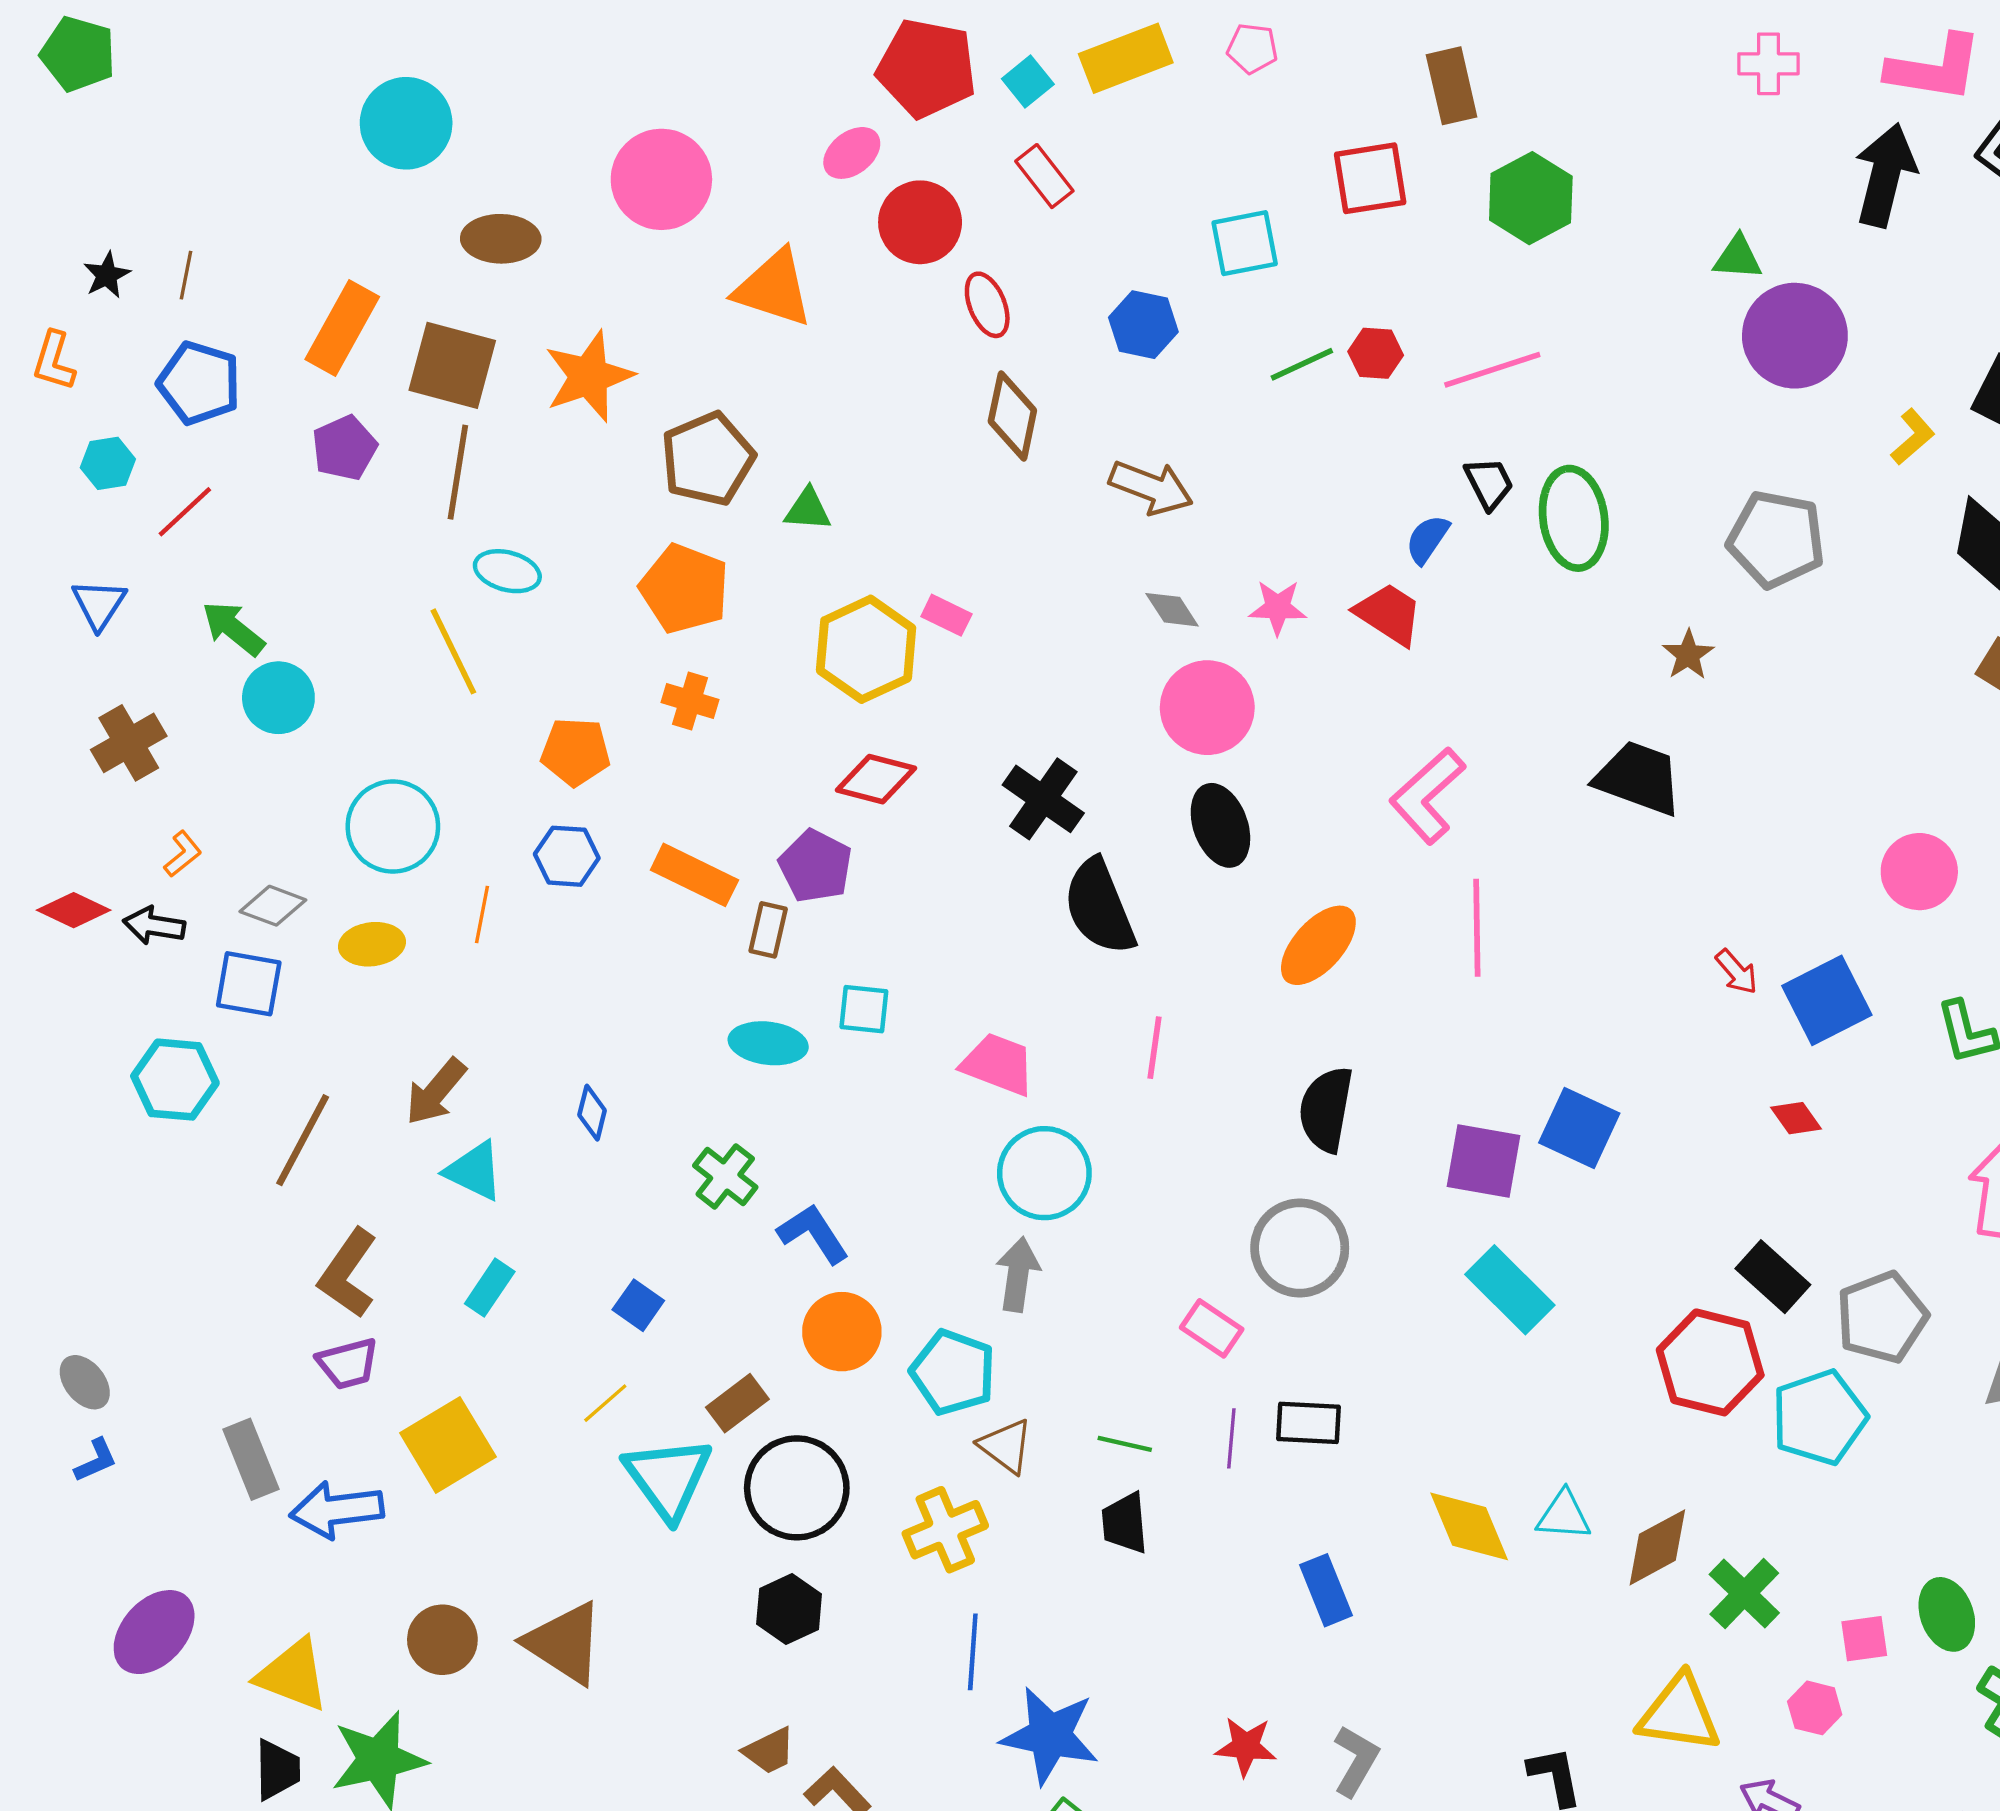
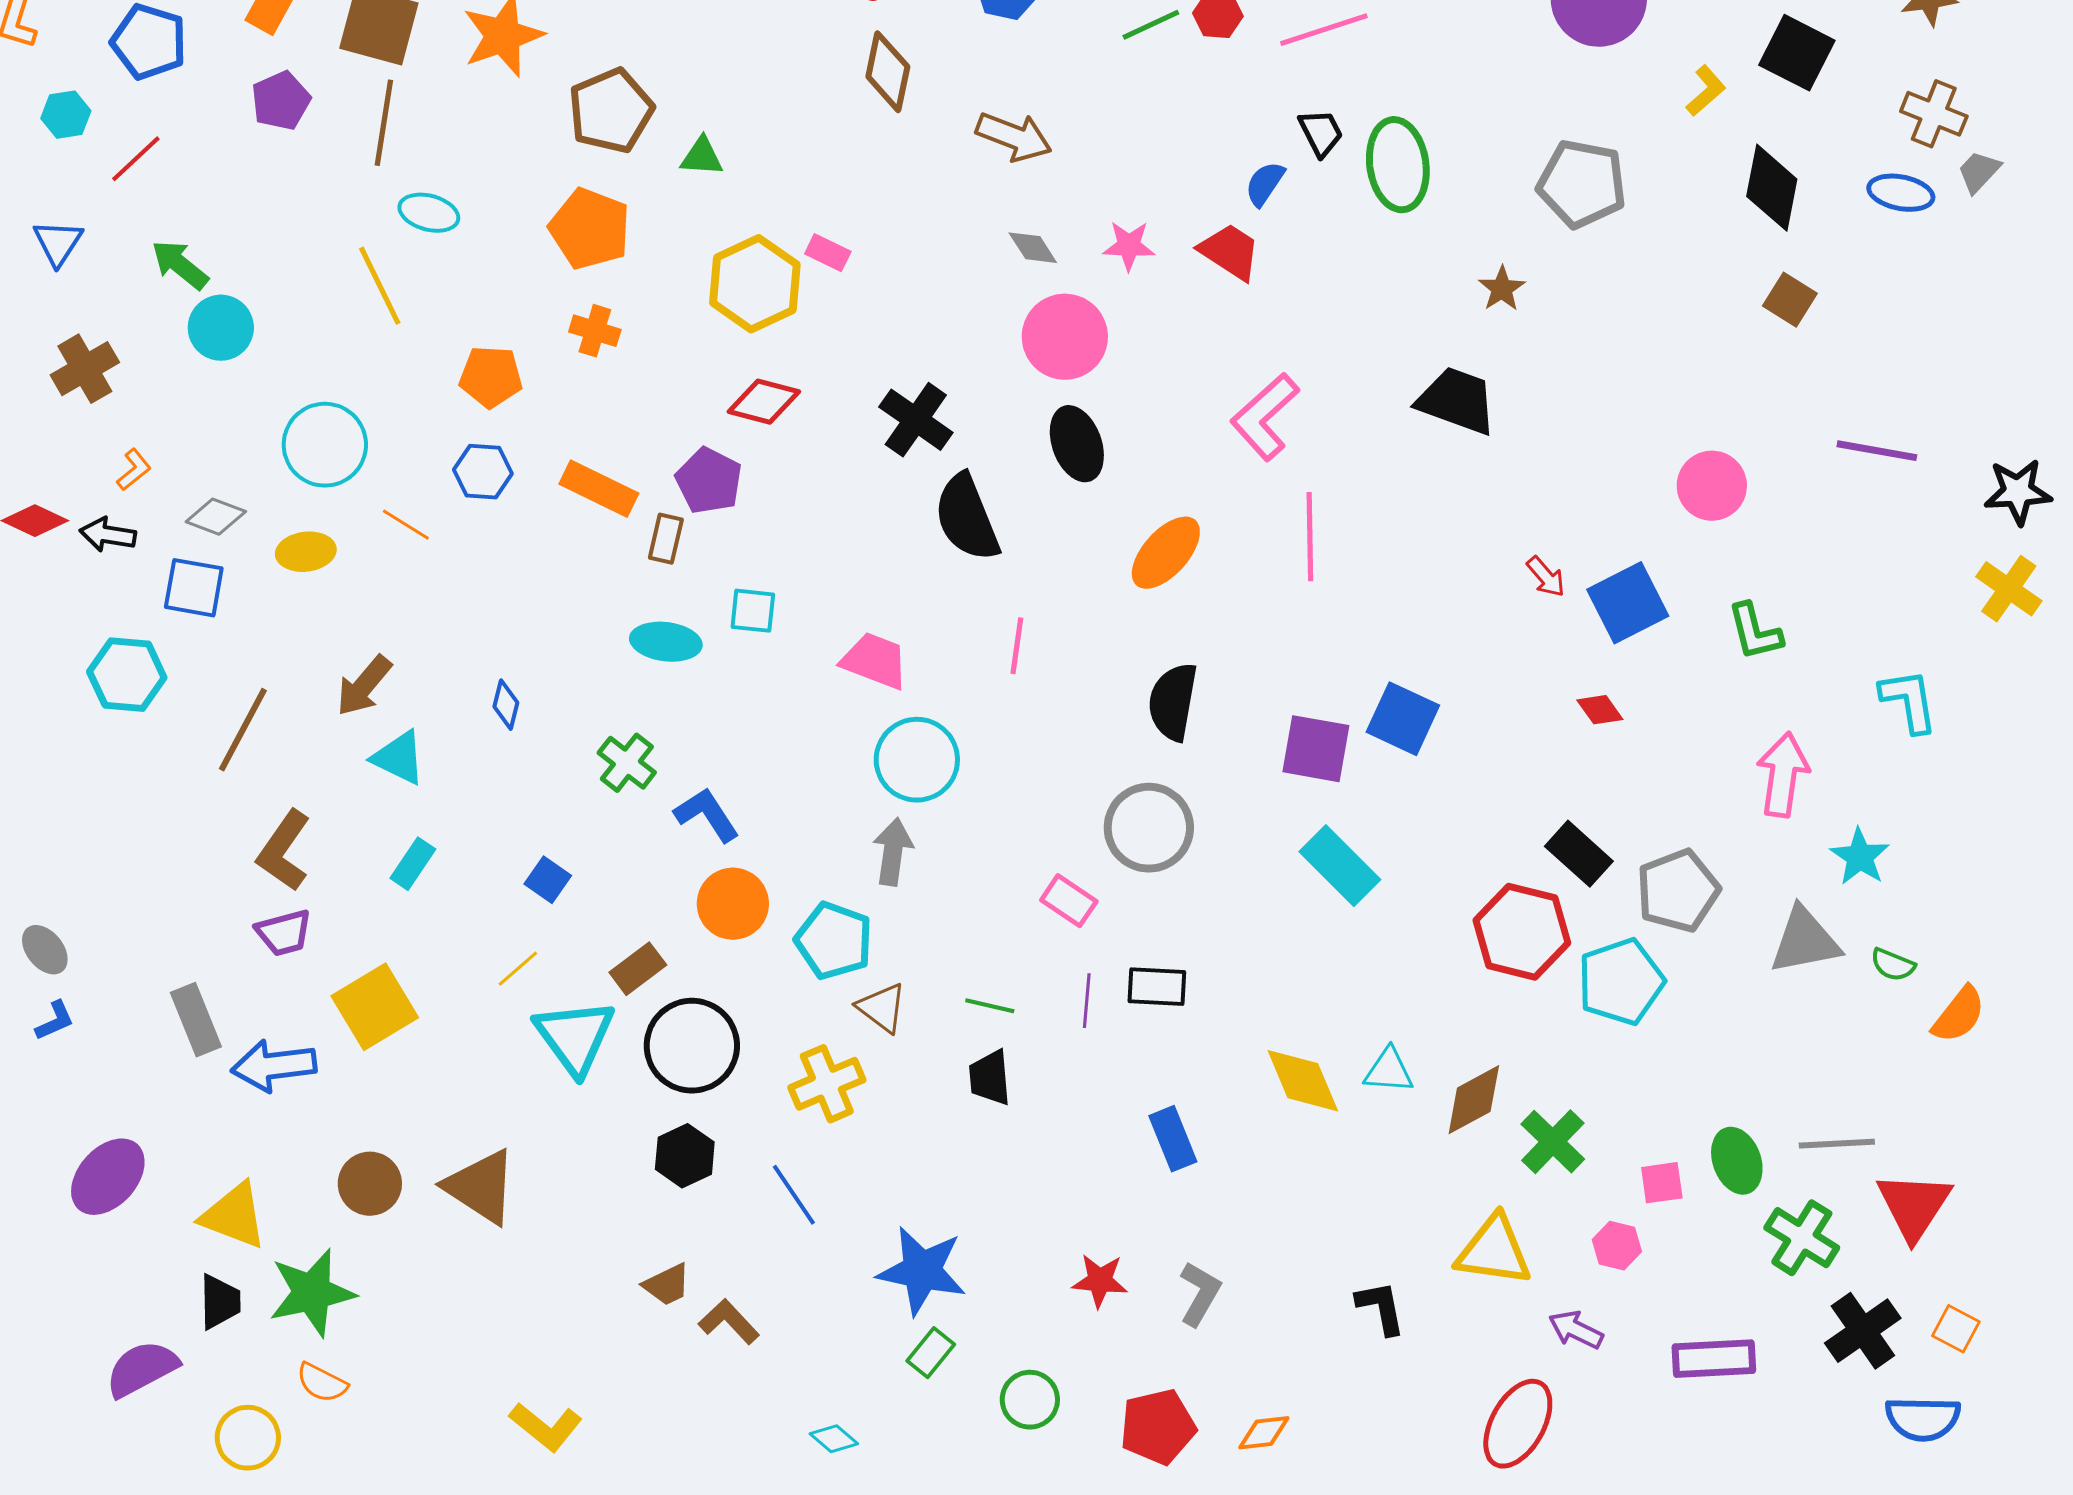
orange line: (482, 915) -> (406, 525), turned -69
blue line: (973, 1652) -> (794, 1195), moved, turned -38

